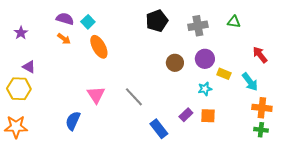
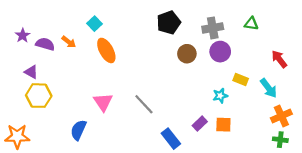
purple semicircle: (65, 19) -> (45, 44), moved
purple circle: (205, 59) -> (220, 52), moved
brown circle: (175, 63) -> (187, 54), moved
yellow hexagon: (19, 89) -> (39, 96), moved
orange cross: (262, 108) -> (281, 116), turned -30

